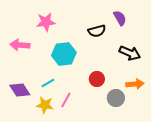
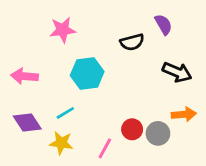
pink arrow: (20, 45) -> (25, 76), moved
red circle: (97, 79) -> (132, 129), moved
pink line: (66, 100) -> (105, 148), moved

